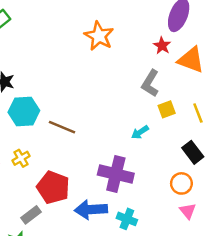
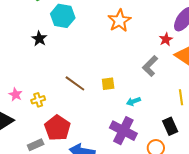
yellow square: (167, 109) -> (108, 84), moved
cyan hexagon: (24, 111) -> (63, 16), moved
purple cross: (116, 174) -> (123, 131), moved

